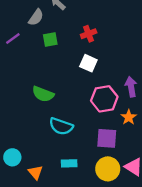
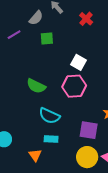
red cross: (89, 34) -> (86, 19), moved, turned -32
pink hexagon: (104, 99) -> (74, 86), moved
cyan rectangle: (69, 163) -> (51, 139), moved
orange triangle: (35, 172) -> (35, 155), moved

